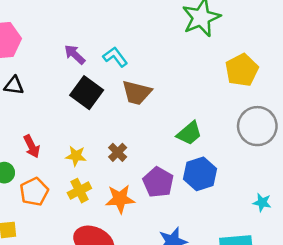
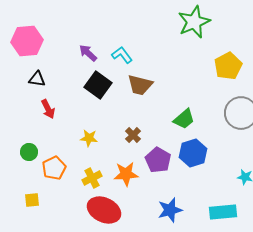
red arrow: (32, 146) -> (48, 109), moved
brown cross: (118, 152) -> (133, 135), moved
yellow cross: (79, 191) -> (92, 178), moved

